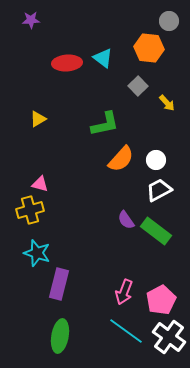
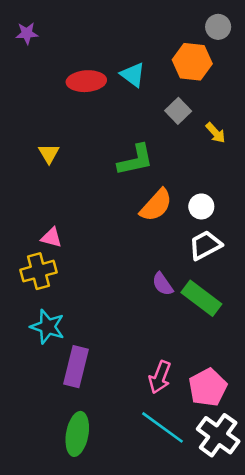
purple star: (31, 20) -> (27, 33), moved
yellow triangle: (38, 119) -> (49, 154), turned -30

